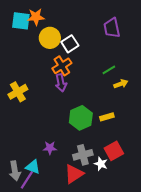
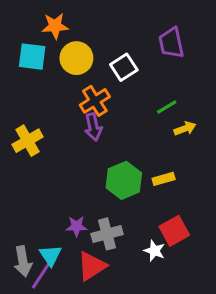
cyan square: (21, 21) -> (32, 57), moved
white square: (70, 44) -> (124, 67), moved
gray cross: (83, 155) -> (107, 234), moved
cyan triangle: (33, 167) -> (50, 255), turned 35
red triangle: (74, 174) -> (92, 266), moved

